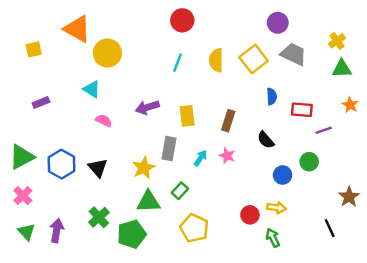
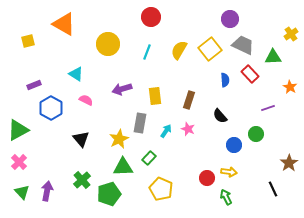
yellow cross: (337, 41) -> (291, 34), moved
yellow circle: (107, 53) -> (108, 44), moved
yellow semicircle: (216, 60) -> (179, 50), turned 30
green triangle: (342, 69) -> (273, 57), moved
red rectangle: (302, 110) -> (250, 74), moved, turned 42
blue hexagon: (61, 164) -> (51, 108), moved

